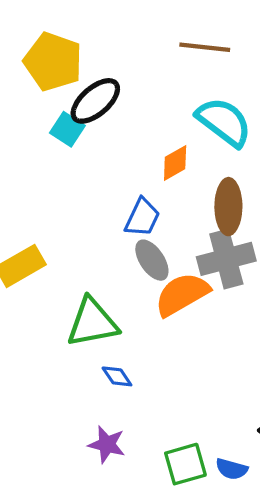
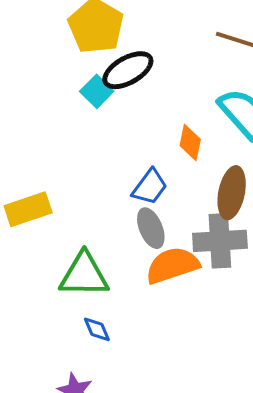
orange diamond: (175, 163) -> (190, 142), turned -60

